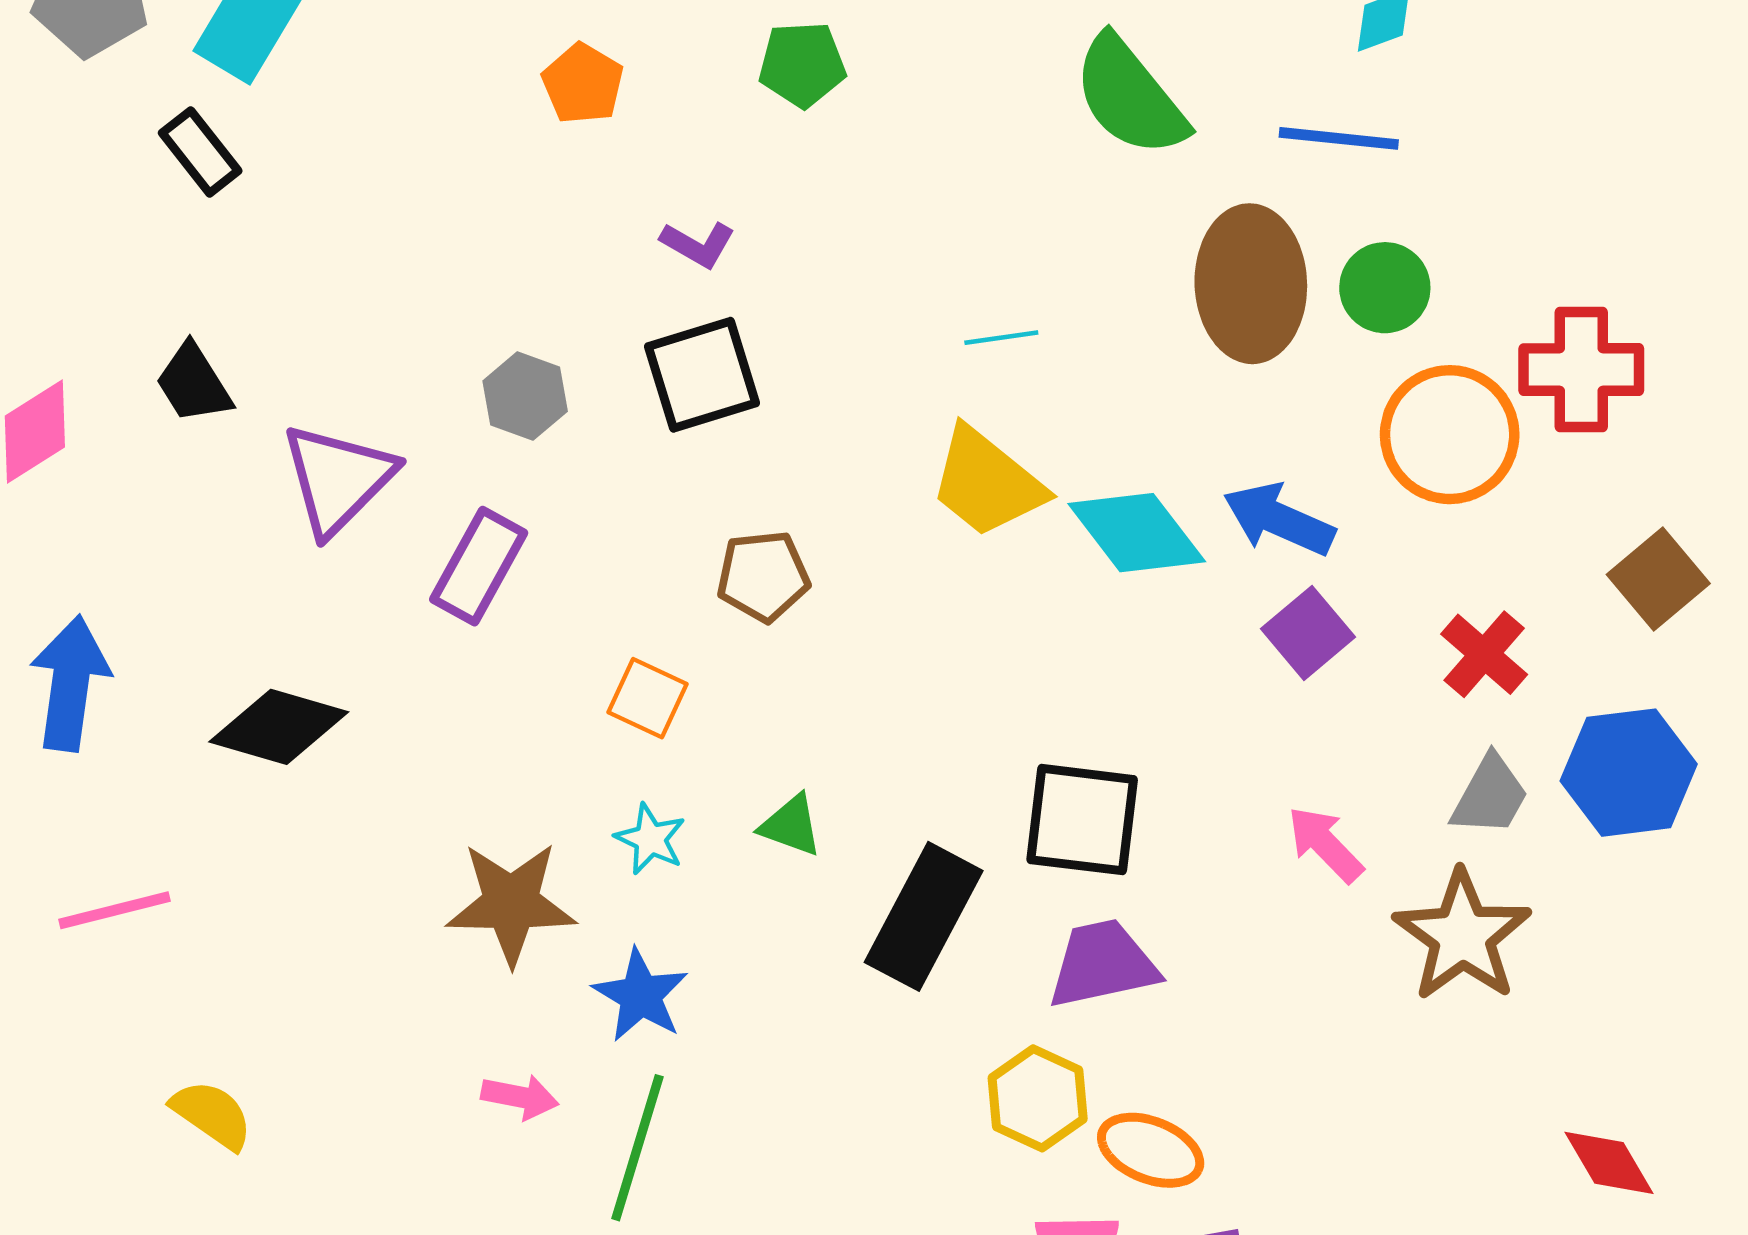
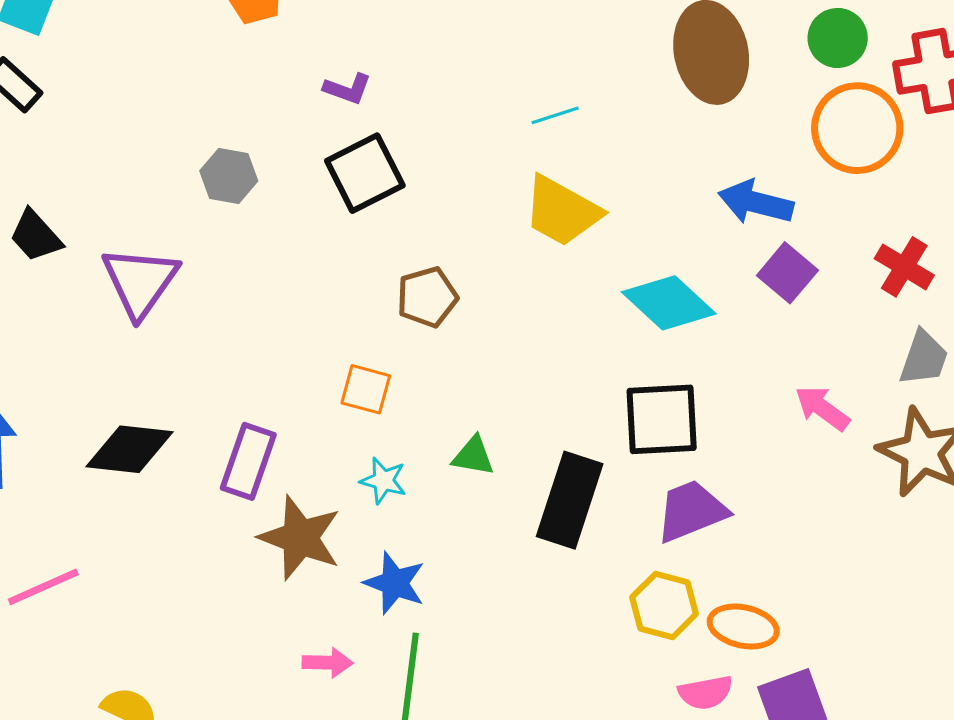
green circle: (1385, 288) -> (838, 38), moved
gray hexagon: (525, 396) -> (229, 176), moved
cyan diamond: (1137, 533) -> (669, 303), moved
purple rectangle: (479, 566) -> (248, 461), moved
brown star: (511, 903) -> (300, 538), turned 30

